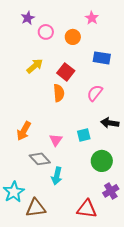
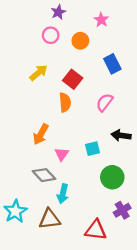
purple star: (28, 18) -> (58, 12), moved
blue rectangle: (102, 58) -> (112, 64), turned 54
orange arrow: (24, 131) -> (41, 134), moved
brown triangle: (36, 208) -> (50, 219), moved

